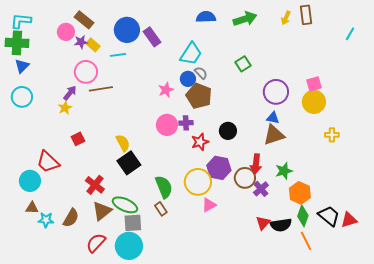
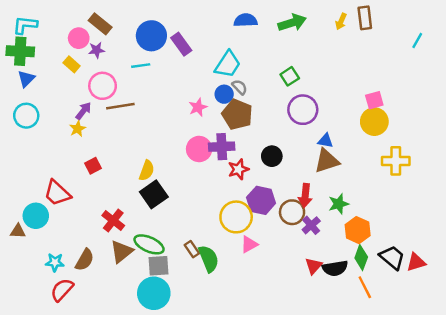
yellow rectangle: (93, 45) -> (72, 64), moved
purple circle: (276, 92) -> (303, 110), moved
purple cross: (186, 123) -> (222, 147), size x1.5
yellow cross: (332, 135) -> (396, 161), size x1.6
yellow semicircle: (123, 143) -> (147, 170), turned 48
green semicircle: (164, 187) -> (209, 259), moved
brown triangle: (32, 208) -> (18, 231), moved
red semicircle: (96, 243) -> (62, 290), moved

